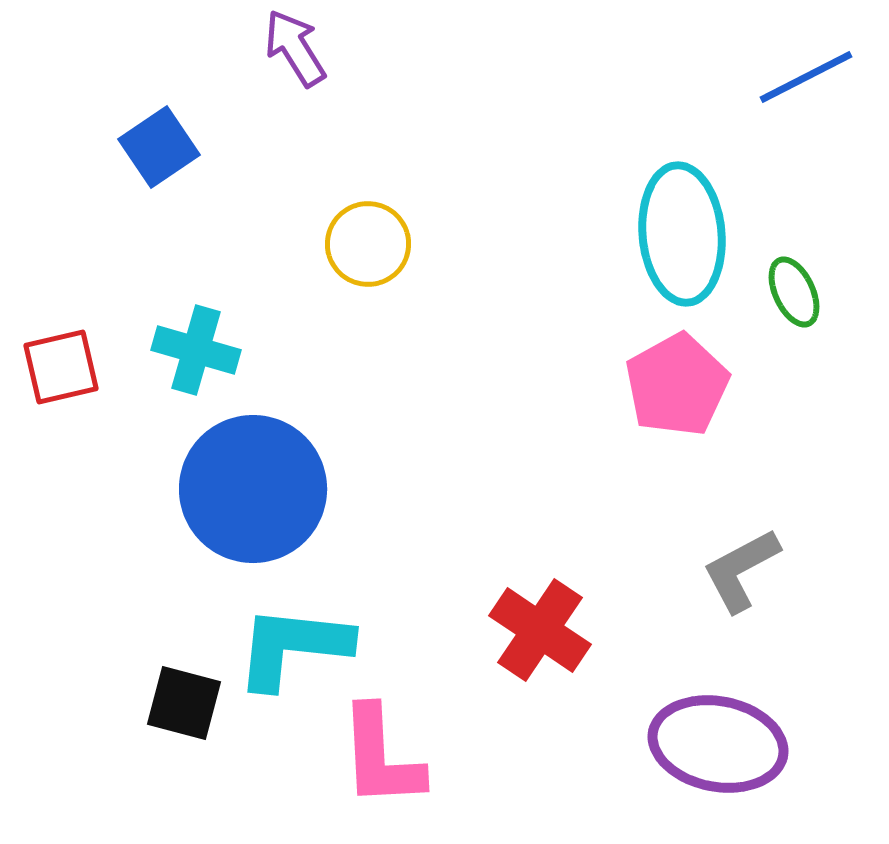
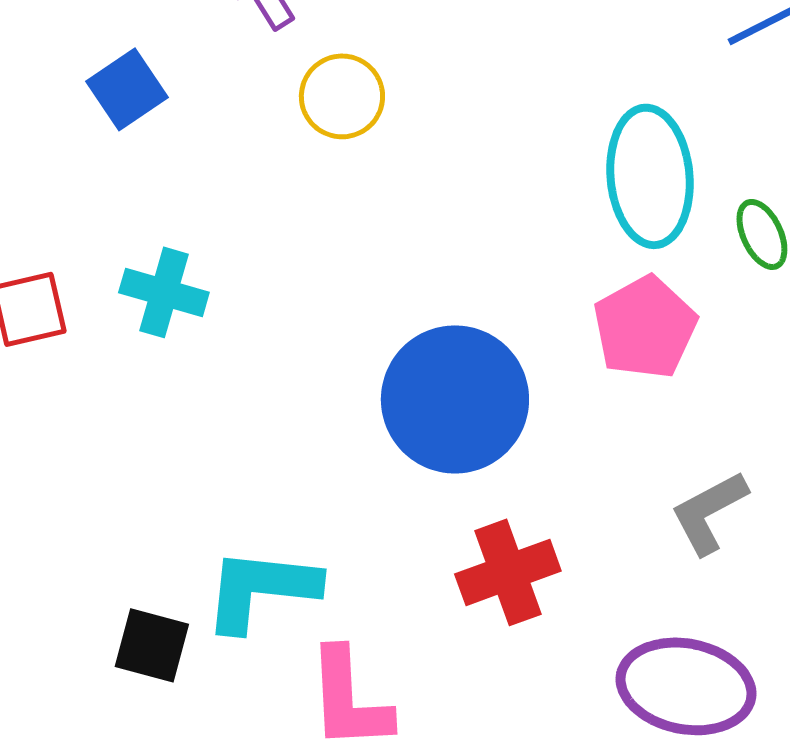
yellow circle: (368, 244) -> (342, 96), moved
blue circle: (253, 489) -> (455, 399), moved
red cross: (540, 630) -> (508, 572), turned 36

